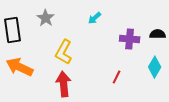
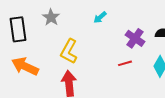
purple cross: (130, 39) -> (135, 38), turned 30
red line: (117, 77) -> (125, 63), moved, turned 48

